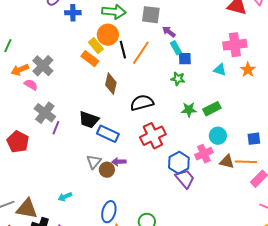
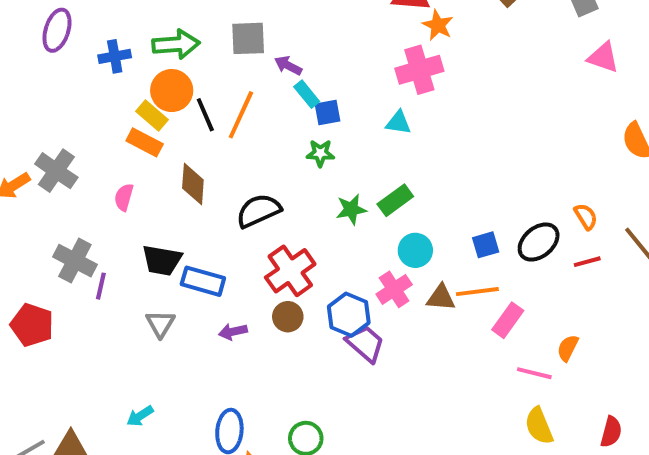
blue cross: (73, 13) -> (115, 56), moved
orange star: (248, 70) -> (438, 25), moved
pink semicircle: (31, 85) -> (124, 197), moved, turned -96
gray triangle: (94, 162) -> (160, 324), moved
brown circle: (107, 170) -> (288, 317), moved

